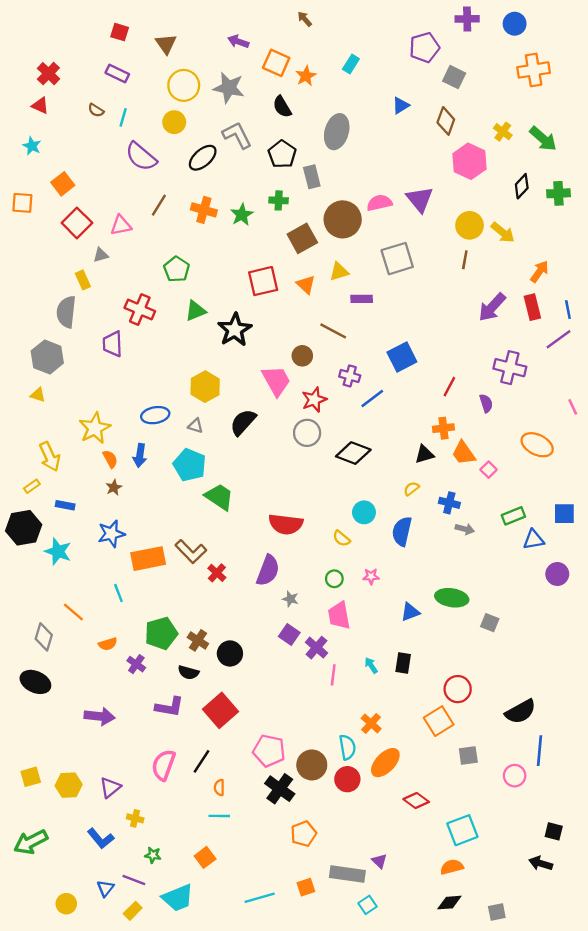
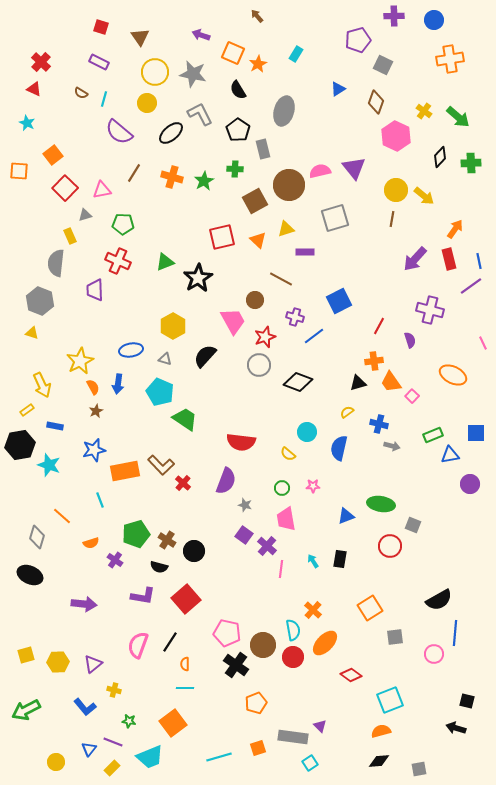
green pentagon: (177, 269) -> (123, 224), moved, turned -30
red circle: (458, 689) -> (390, 546), moved
orange square: (205, 857) -> (173, 723), size x1.5

